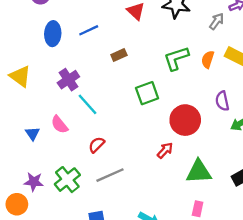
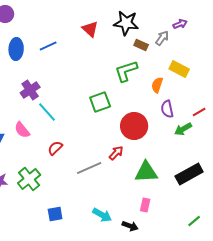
brown rectangle: (119, 55) -> (141, 45), moved, turned 48
orange semicircle: (208, 59) -> (157, 85), moved
gray line: (110, 175) -> (89, 168), moved

